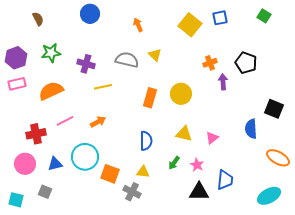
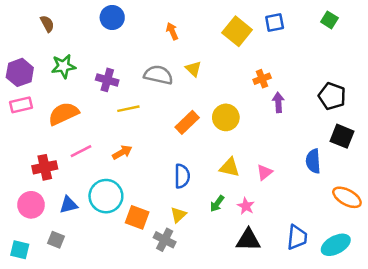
black pentagon: (246, 63) -> (332, 96), moved
orange rectangle: (150, 98) -> (187, 122), turned 30
yellow triangle: (143, 172) -> (178, 215), turned -48
blue trapezoid: (225, 180) -> (297, 237), moved

